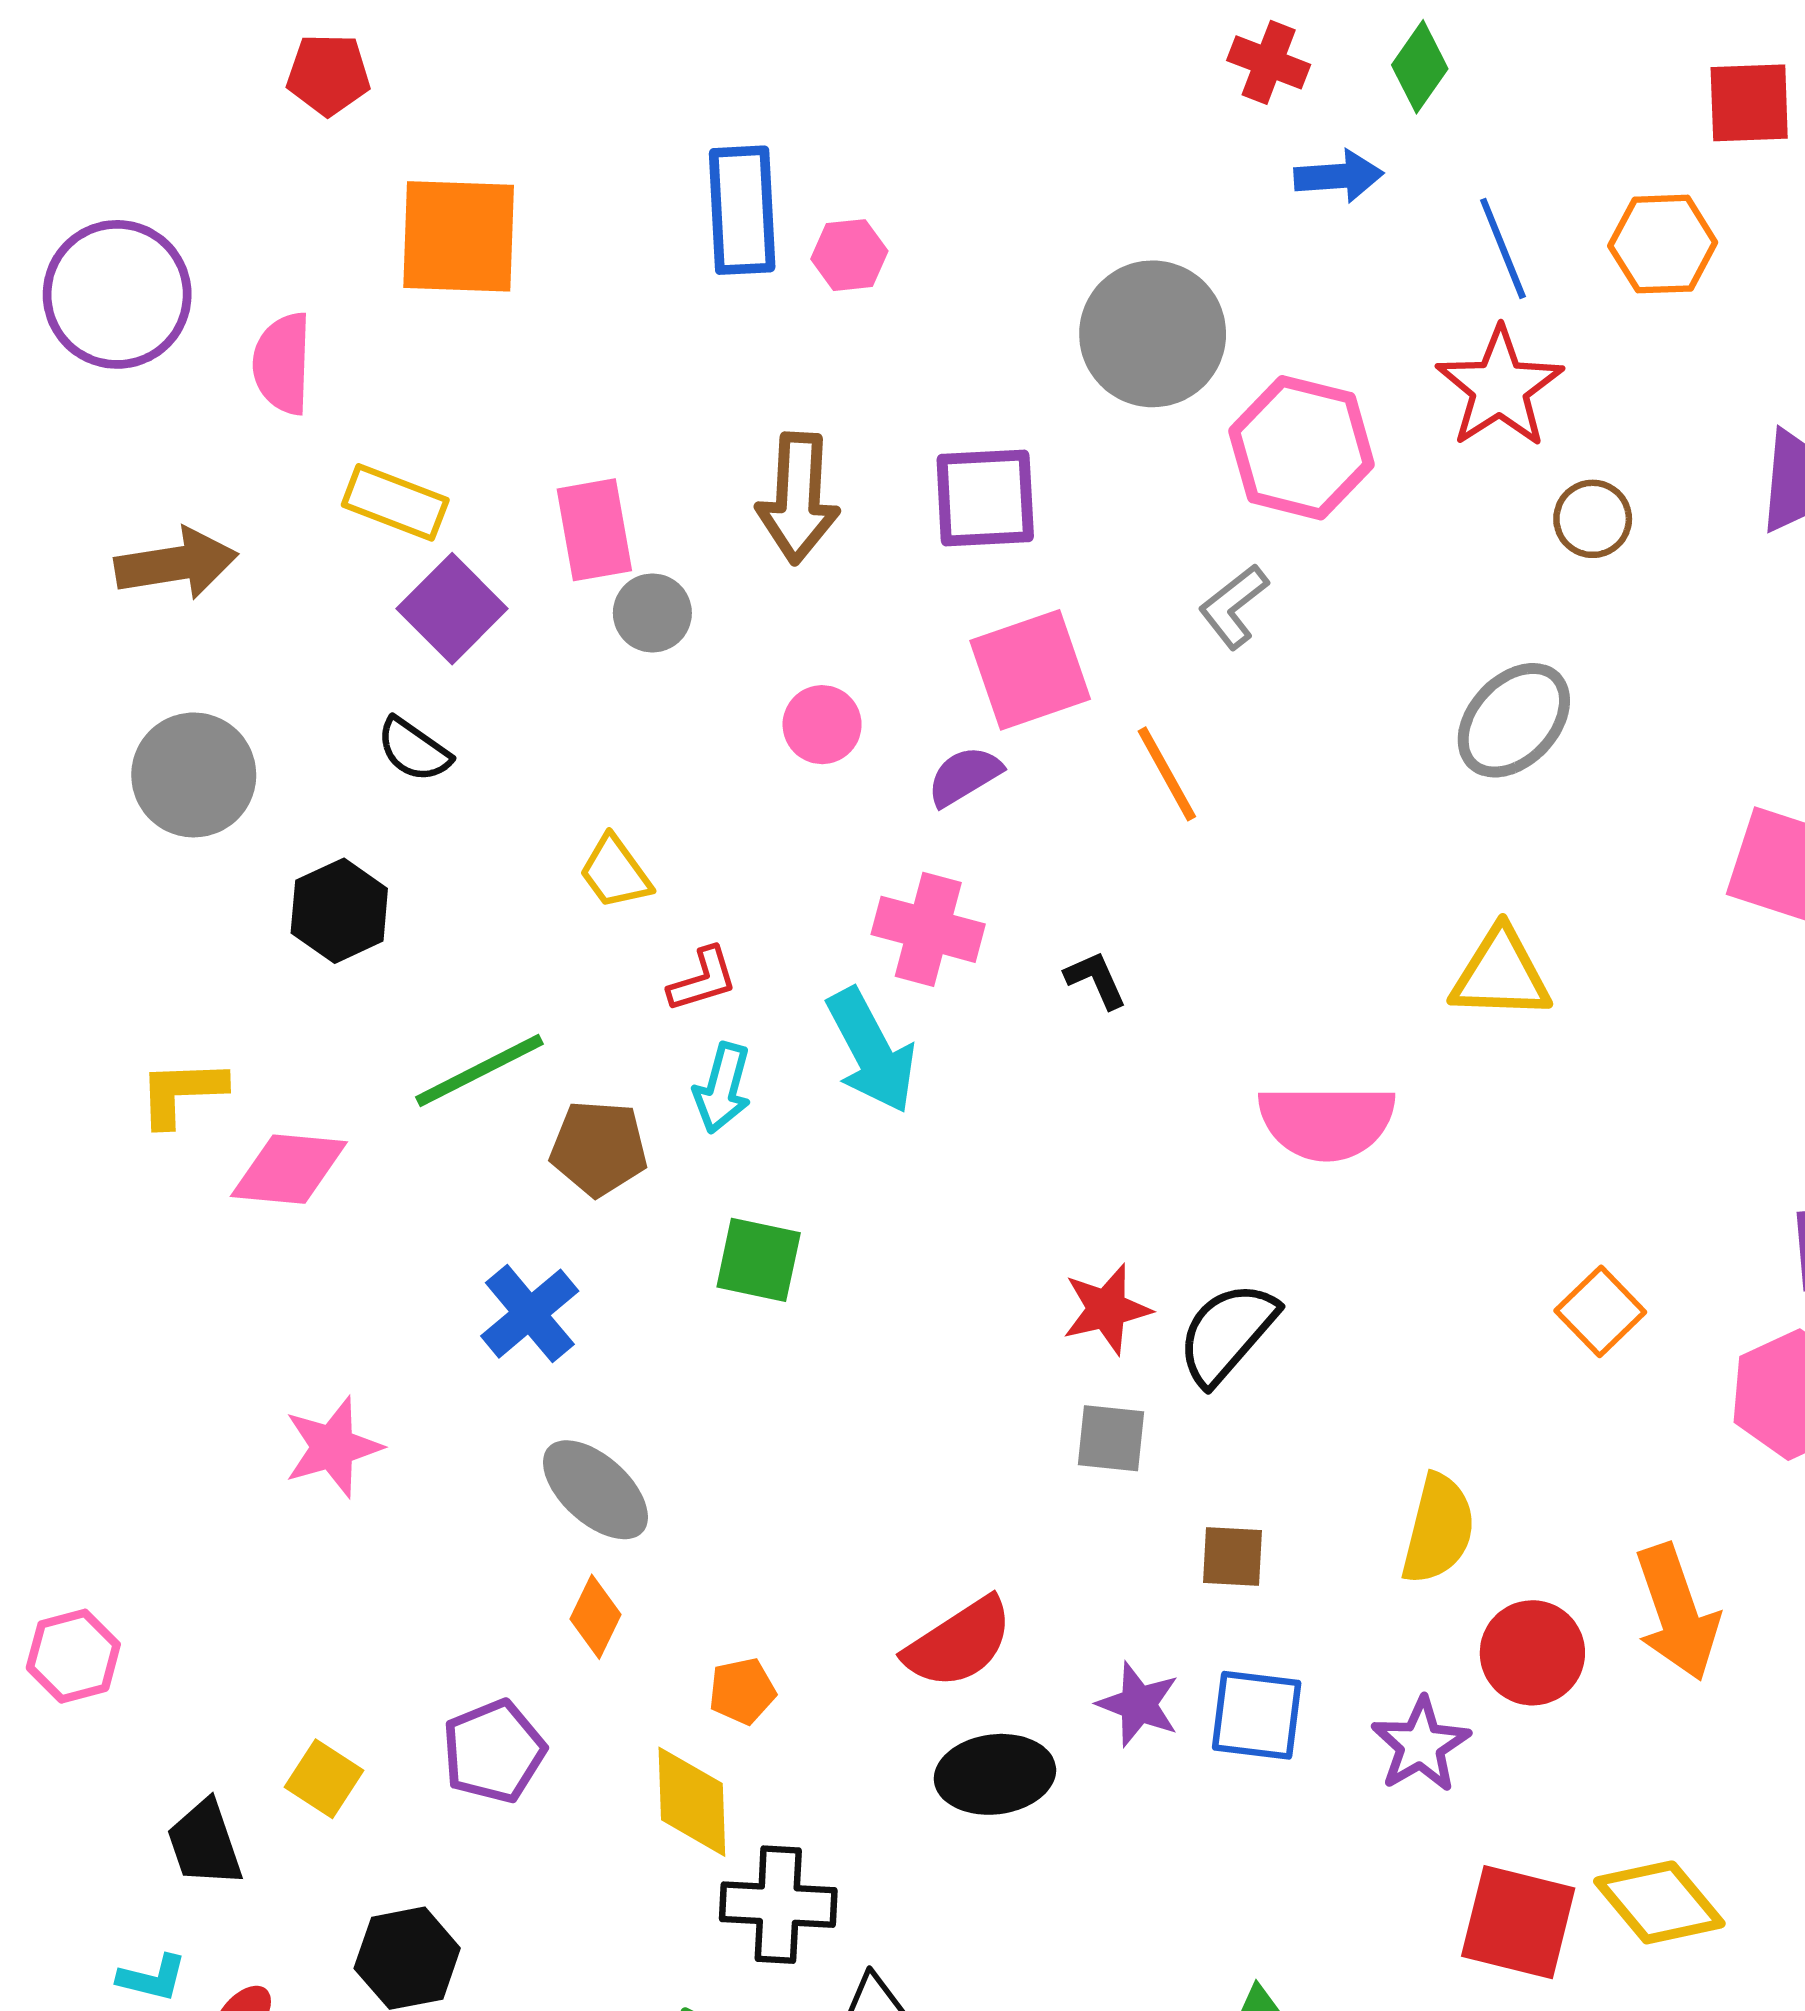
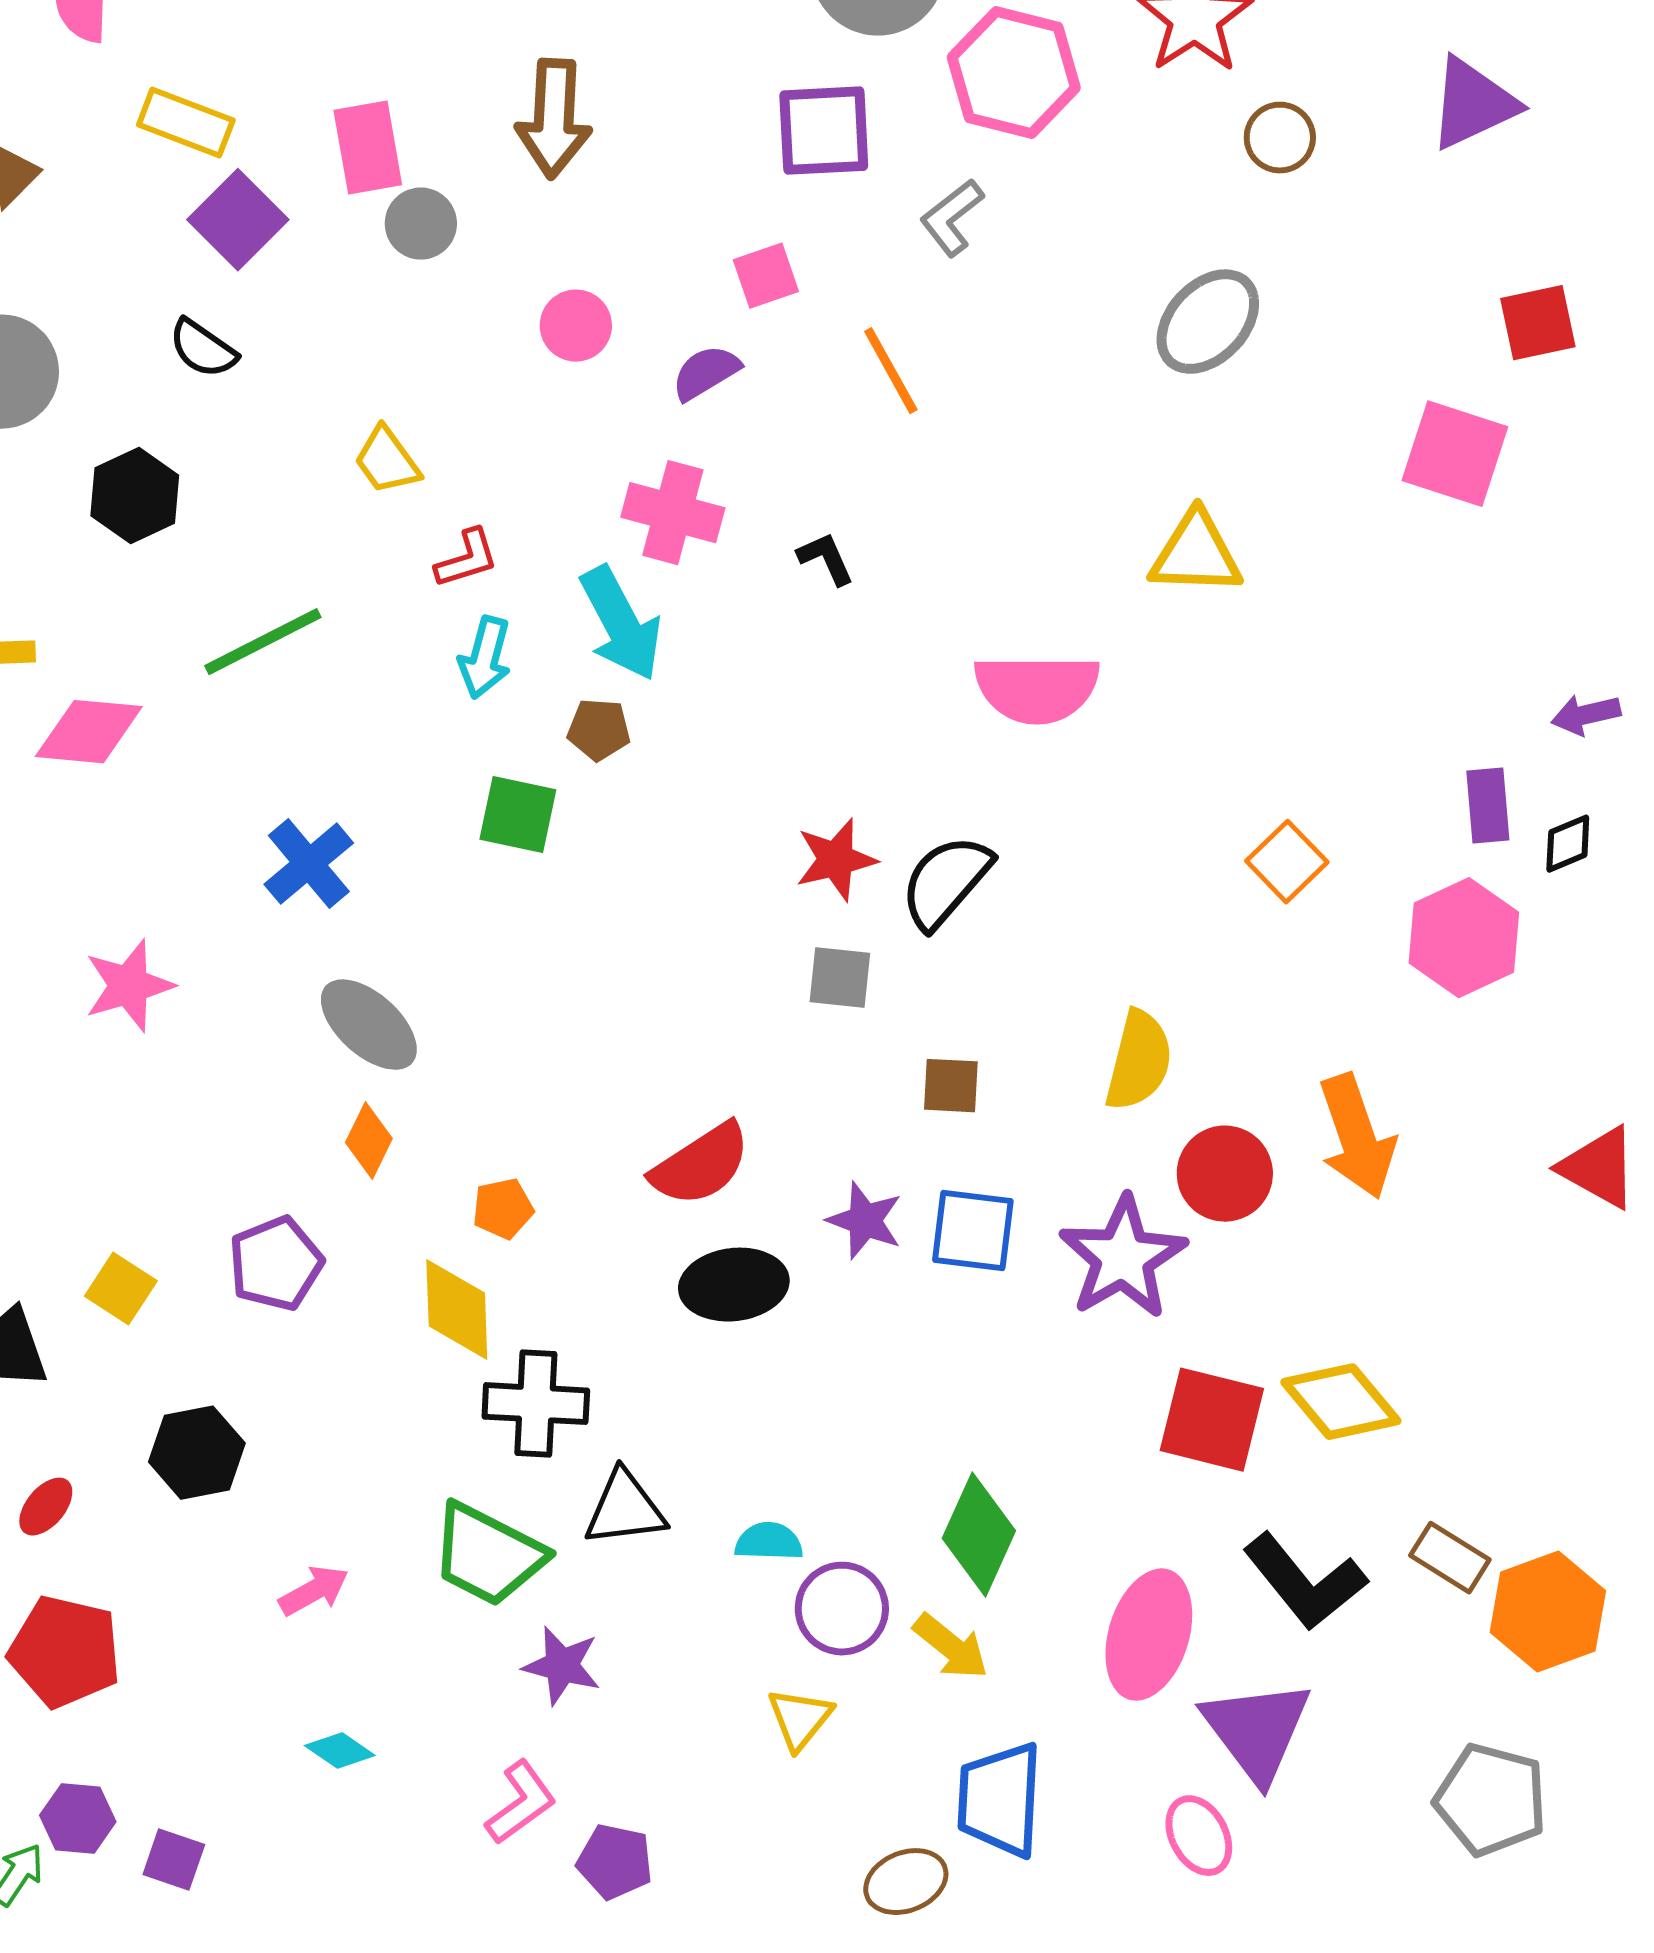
purple square: (985, 498) -> (824, 131), moved
pink square: (1030, 670) -> (766, 276), size x0.6
brown pentagon: (599, 1148) -> (599, 730), moved, size x0.7
purple star: (1421, 1745) -> (1123, 1258), size x1.4

